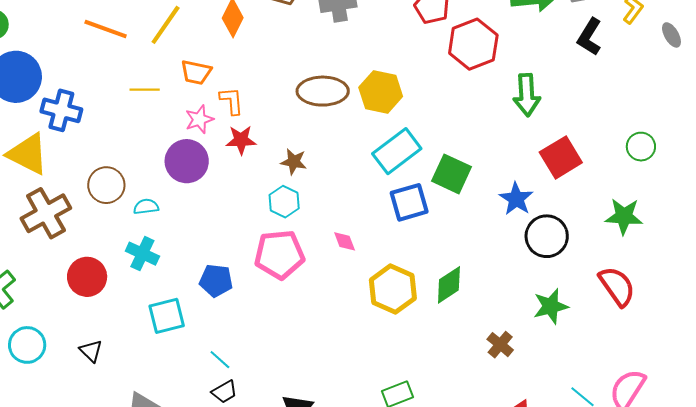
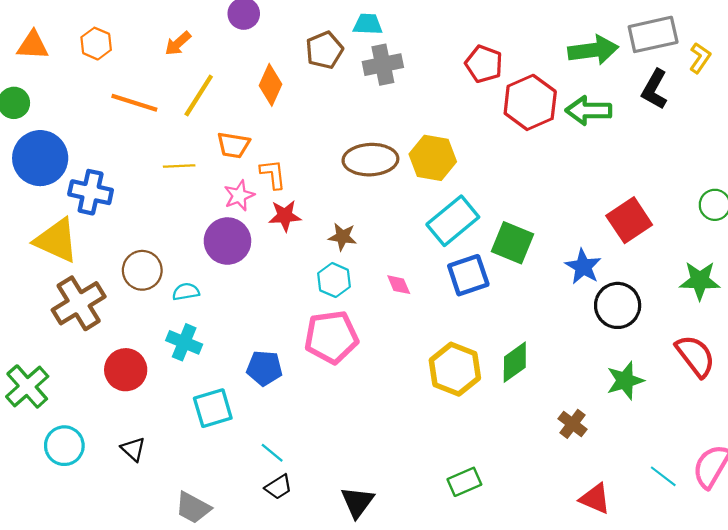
green arrow: (527, 95) -> (588, 110), moved, turned 96
pink diamond: (345, 241) -> (399, 285), moved

